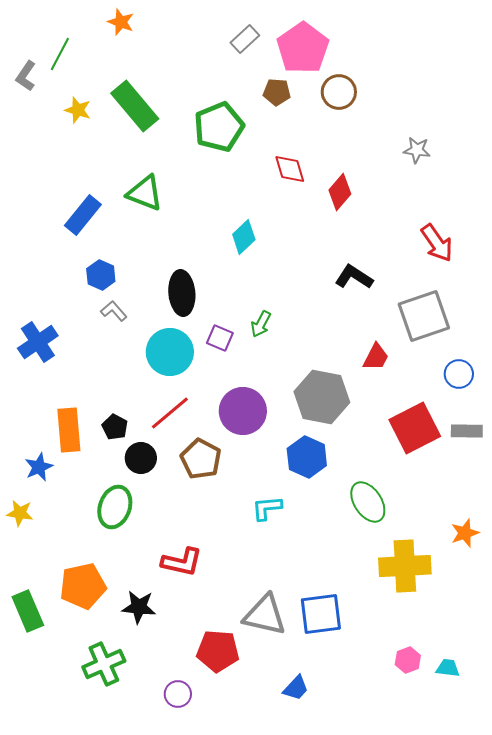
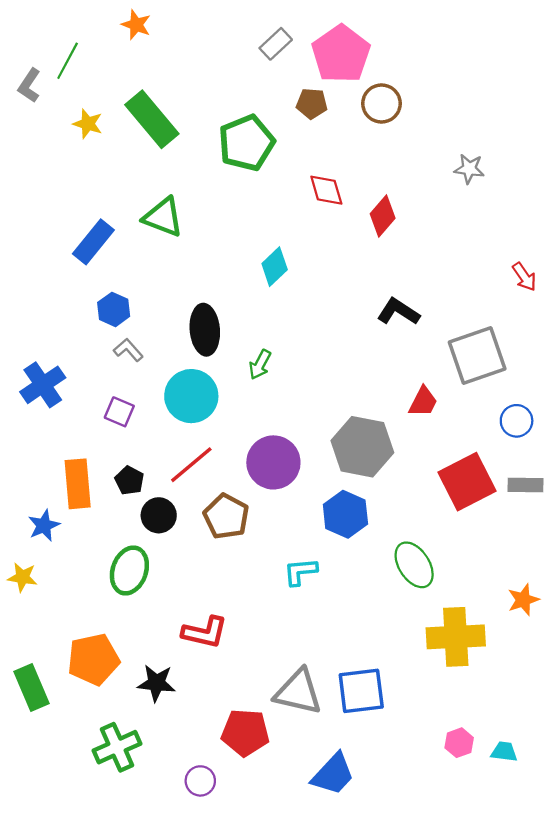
red arrow: (437, 243) -> (524, 277), moved, size x0.7
green arrow: (261, 324) -> (260, 365), moved
purple square: (220, 338) -> (119, 412), moved
blue trapezoid: (296, 688) -> (333, 774), size x1.5

